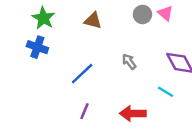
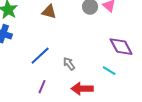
gray arrow: (129, 62) -> (69, 64), moved

